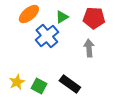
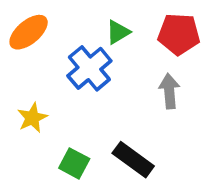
orange ellipse: (29, 14) -> (29, 32), moved
yellow star: (17, 82) -> (32, 118), moved

